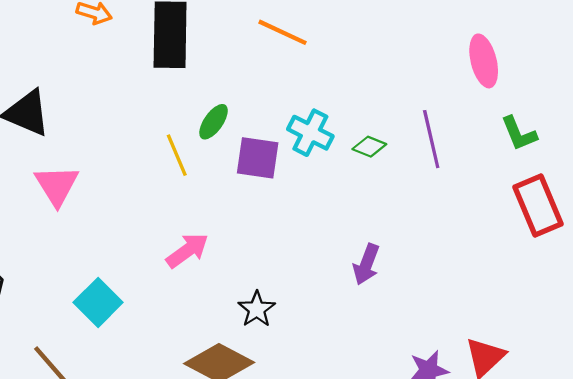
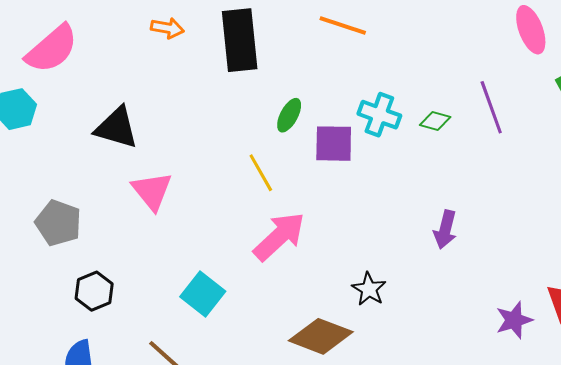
yellow line: (177, 155) -> (261, 173), moved
pink arrow: (187, 251) -> (279, 236), size x1.4
black star: (257, 309) -> (369, 289), moved

